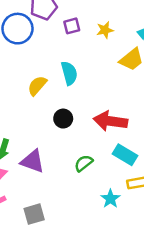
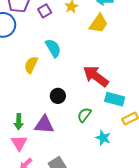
black circle: (63, 119) -> (58, 96), moved
red arrow: (110, 121) -> (96, 76), turned 44
cyan star: (110, 199) -> (103, 138), moved

